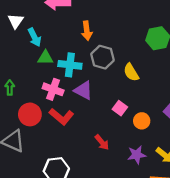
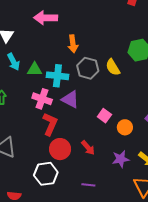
cyan arrow: (35, 37) -> (14, 62), moved
yellow semicircle: (131, 72) -> (113, 67), moved
red circle: (30, 114) -> (60, 149), moved
red L-shape: (61, 116) -> (50, 124), turned -105

